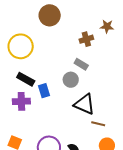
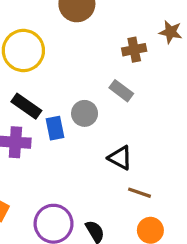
gray circle: (71, 80) -> (85, 113), moved
black triangle: (85, 104) -> (120, 158), size x0.7

